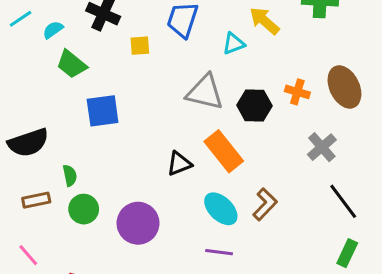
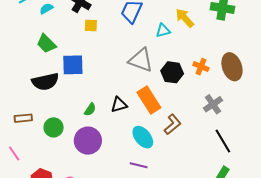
yellow square: (140, 46) -> (91, 25), moved
green trapezoid: (71, 64) -> (46, 44), moved
black semicircle: (28, 143) -> (45, 82), moved
green semicircle: (70, 175) -> (90, 109), moved, turned 40
brown L-shape: (265, 204) -> (172, 124), moved

